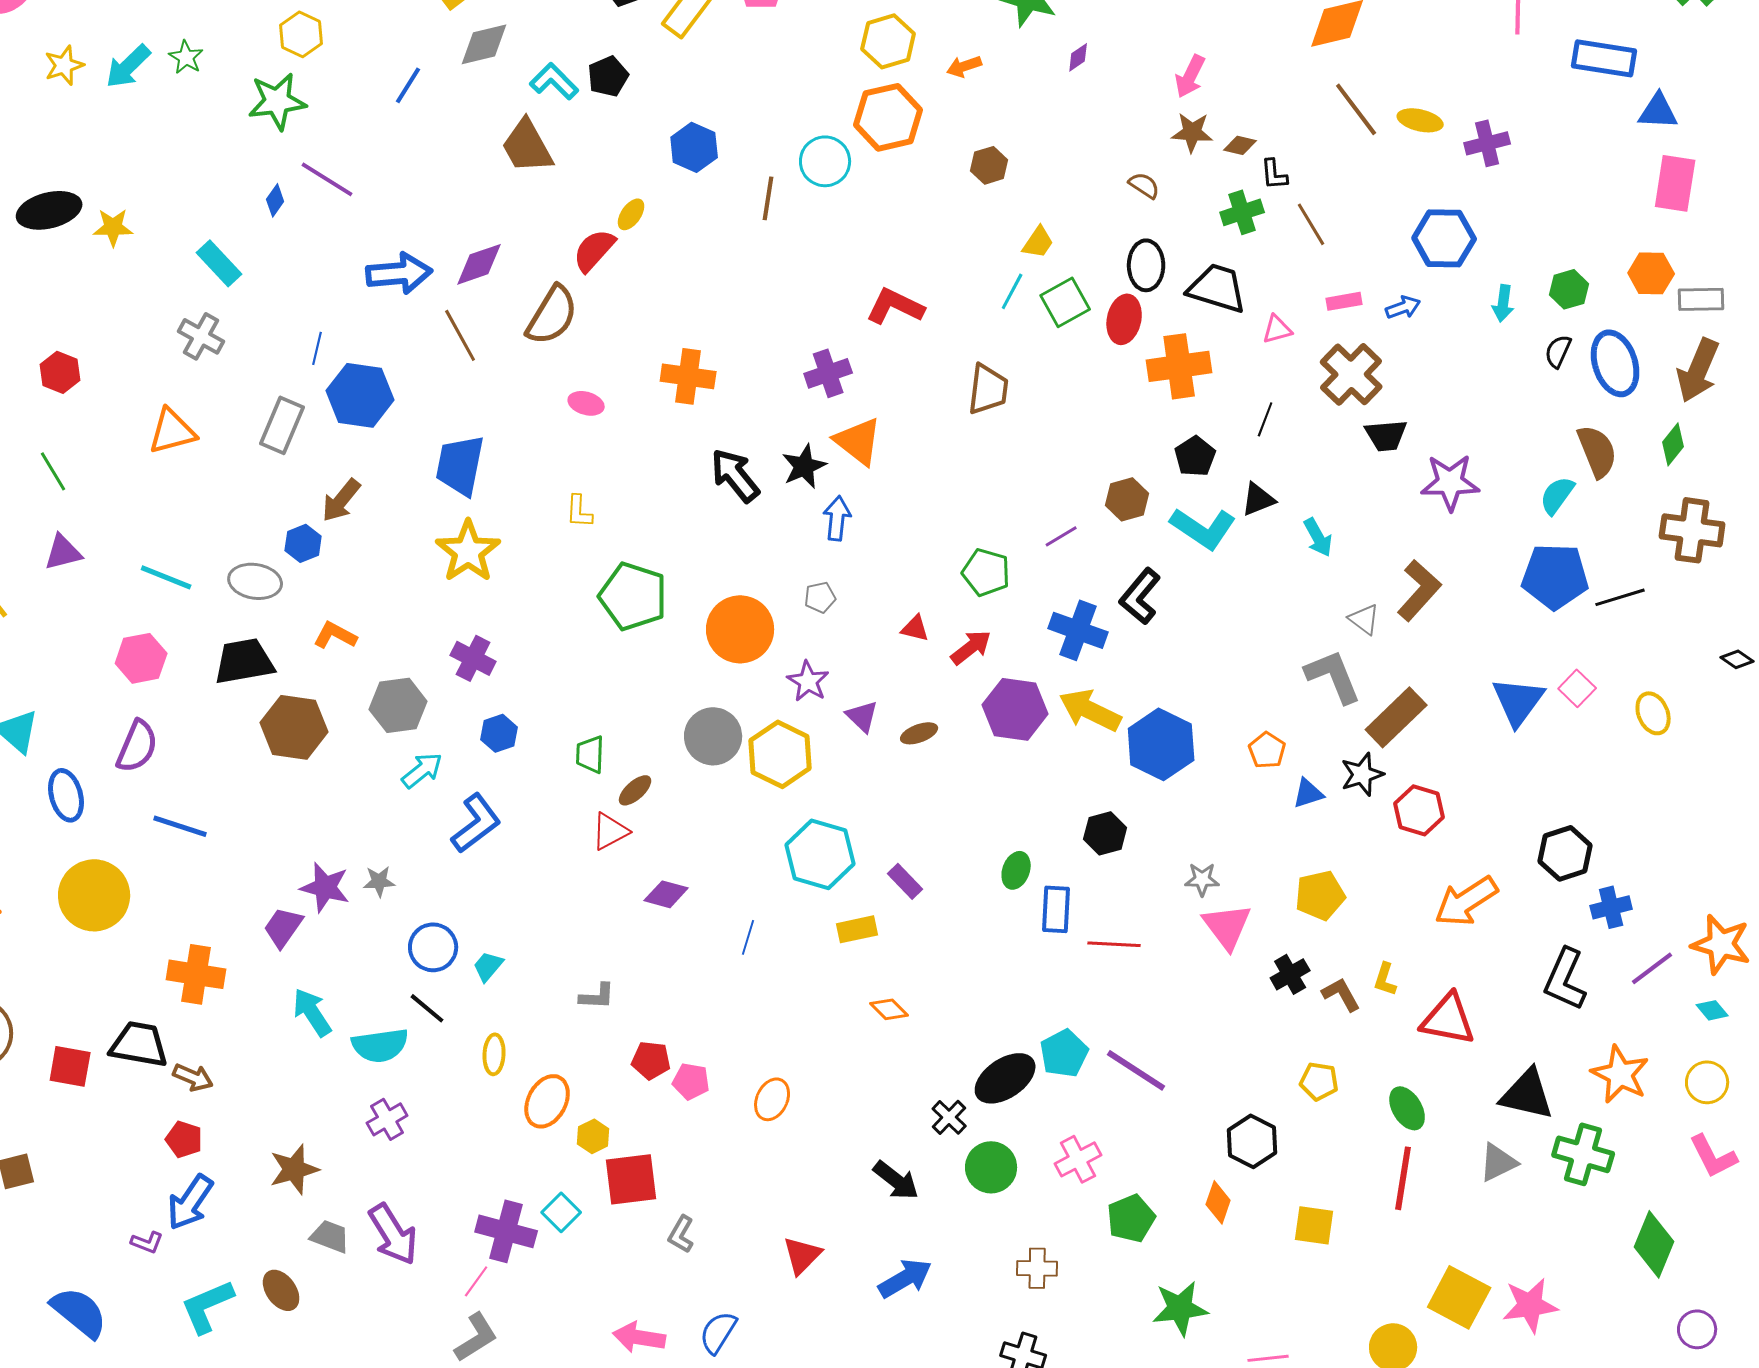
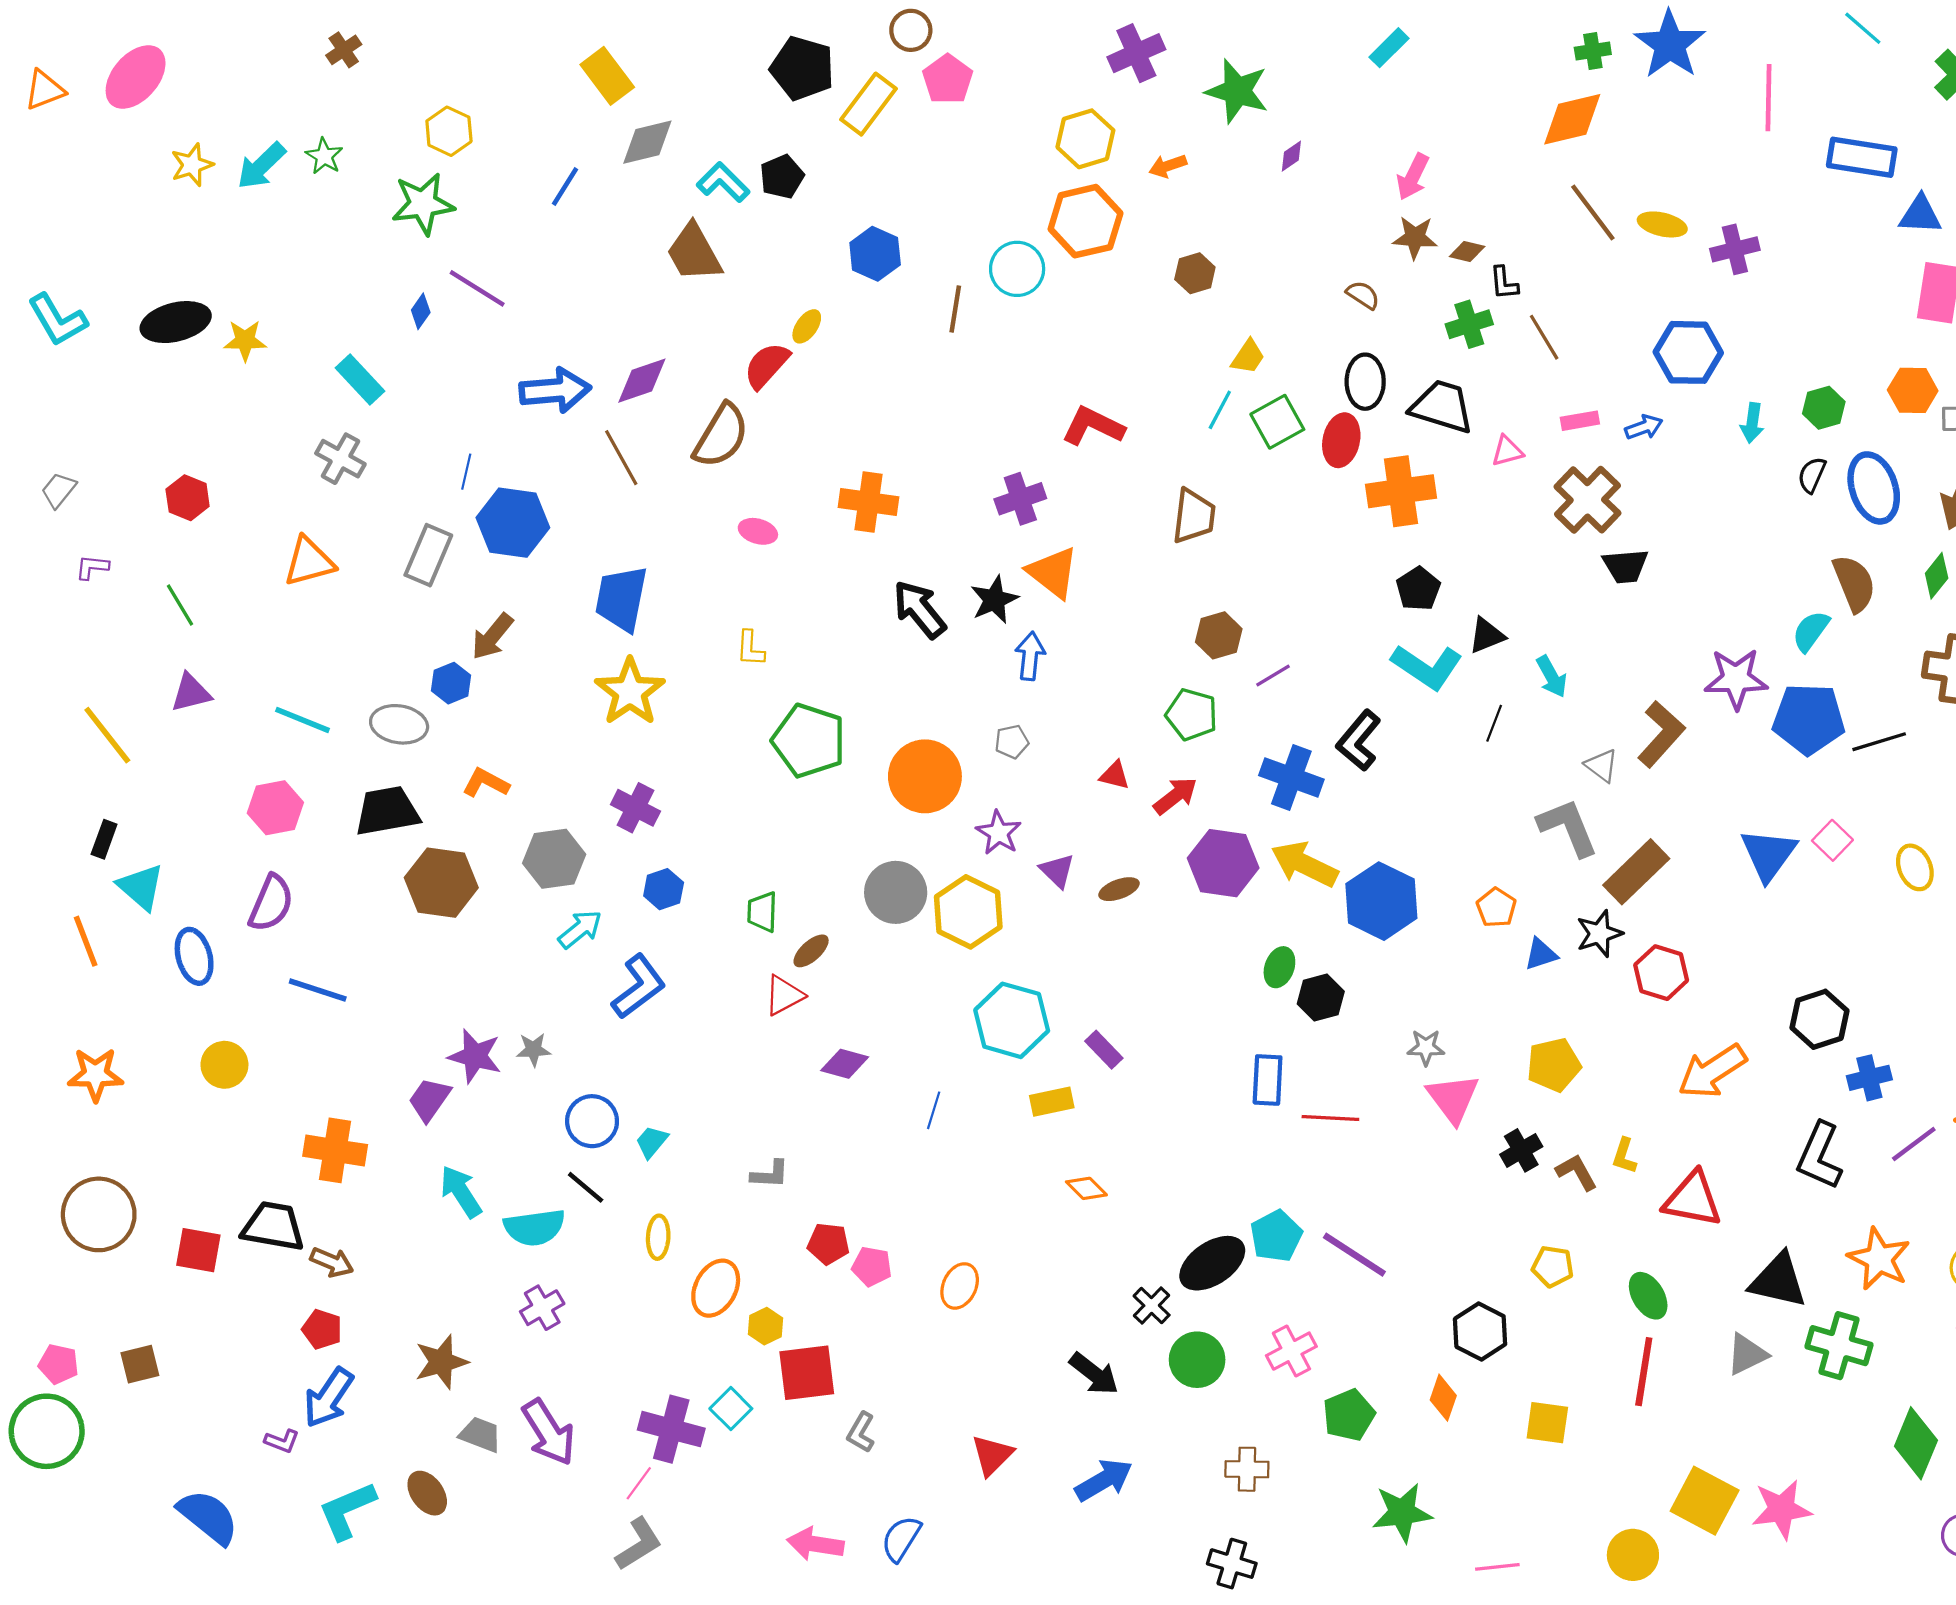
black line: (1265, 419) -> (1494, 723), moved
purple star: (1450, 482) -> (1736, 679), moved
brown hexagon: (1127, 499) -> (1219, 635), moved
green ellipse: (1016, 870) -> (1279, 967), moved
yellow circle: (94, 895) -> (224, 1065), size x0.6

